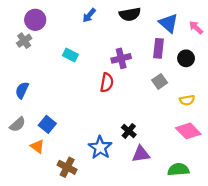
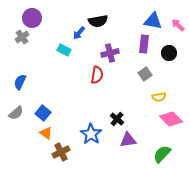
black semicircle: (130, 14) -> (98, 21), moved
blue arrow: (89, 15) -> (79, 33), moved
blue triangle: (168, 23) -> (153, 21), turned -30
yellow semicircle: (187, 100) -> (159, 97), moved
orange triangle: (37, 146) -> (46, 133), moved
brown cross: (67, 167) -> (61, 152), turned 36
green semicircle: (178, 170) -> (162, 154), turned -42

